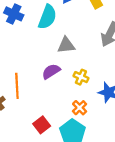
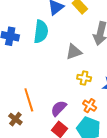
gray triangle: (66, 45) -> (74, 52), moved
purple semicircle: (51, 71) -> (59, 108), moved

